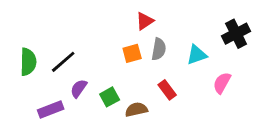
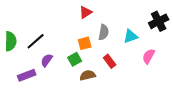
red triangle: (145, 21) -> (86, 12), moved
orange square: (132, 53) -> (85, 43), moved
green square: (110, 97) -> (75, 59), moved

